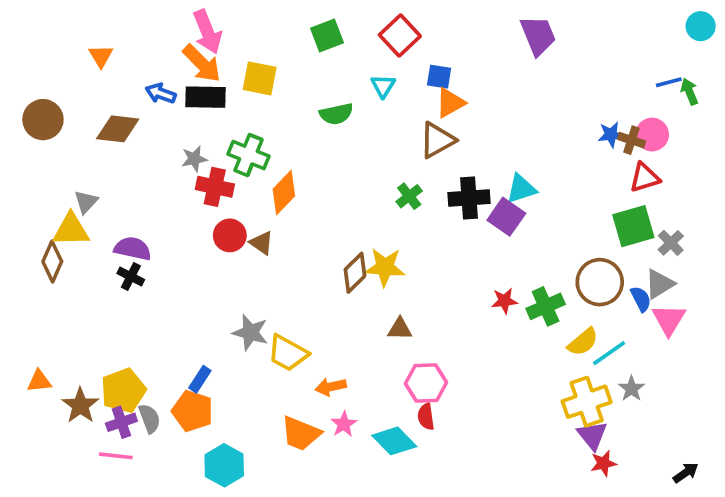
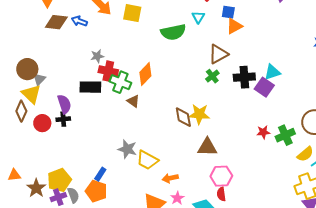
black rectangle: (206, 97) -> (90, 87), moved
green semicircle: (336, 114) -> (173, 32), size x1.4
brown circle: (43, 120) -> (27, 69), moved
brown diamond: (118, 129) -> (56, 22), moved
brown triangle: (437, 140) -> (218, 54), moved
green cross: (248, 155) -> (120, 82), moved
yellow triangle: (71, 230) -> (31, 94), turned 45
red circle: (230, 235) -> (42, 123), moved
purple semicircle: (133, 248) -> (64, 104), turned 60
brown diamond: (355, 273) -> (183, 117), turned -55
black cross: (131, 277) -> (63, 119), turned -32
brown triangle: (400, 329) -> (207, 147), size x1.5

